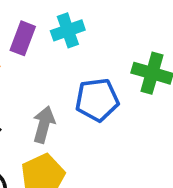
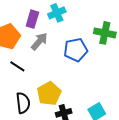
gray arrow: (44, 125) -> (39, 41), moved, turned 30

